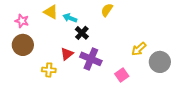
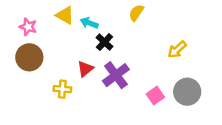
yellow arrow: (139, 49) -> (177, 50), moved
purple cross: (91, 59) -> (116, 75), turned 30
gray circle: (160, 62) -> (187, 92), moved

